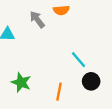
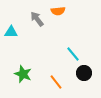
orange line: (59, 92) -> (56, 82), turned -49

